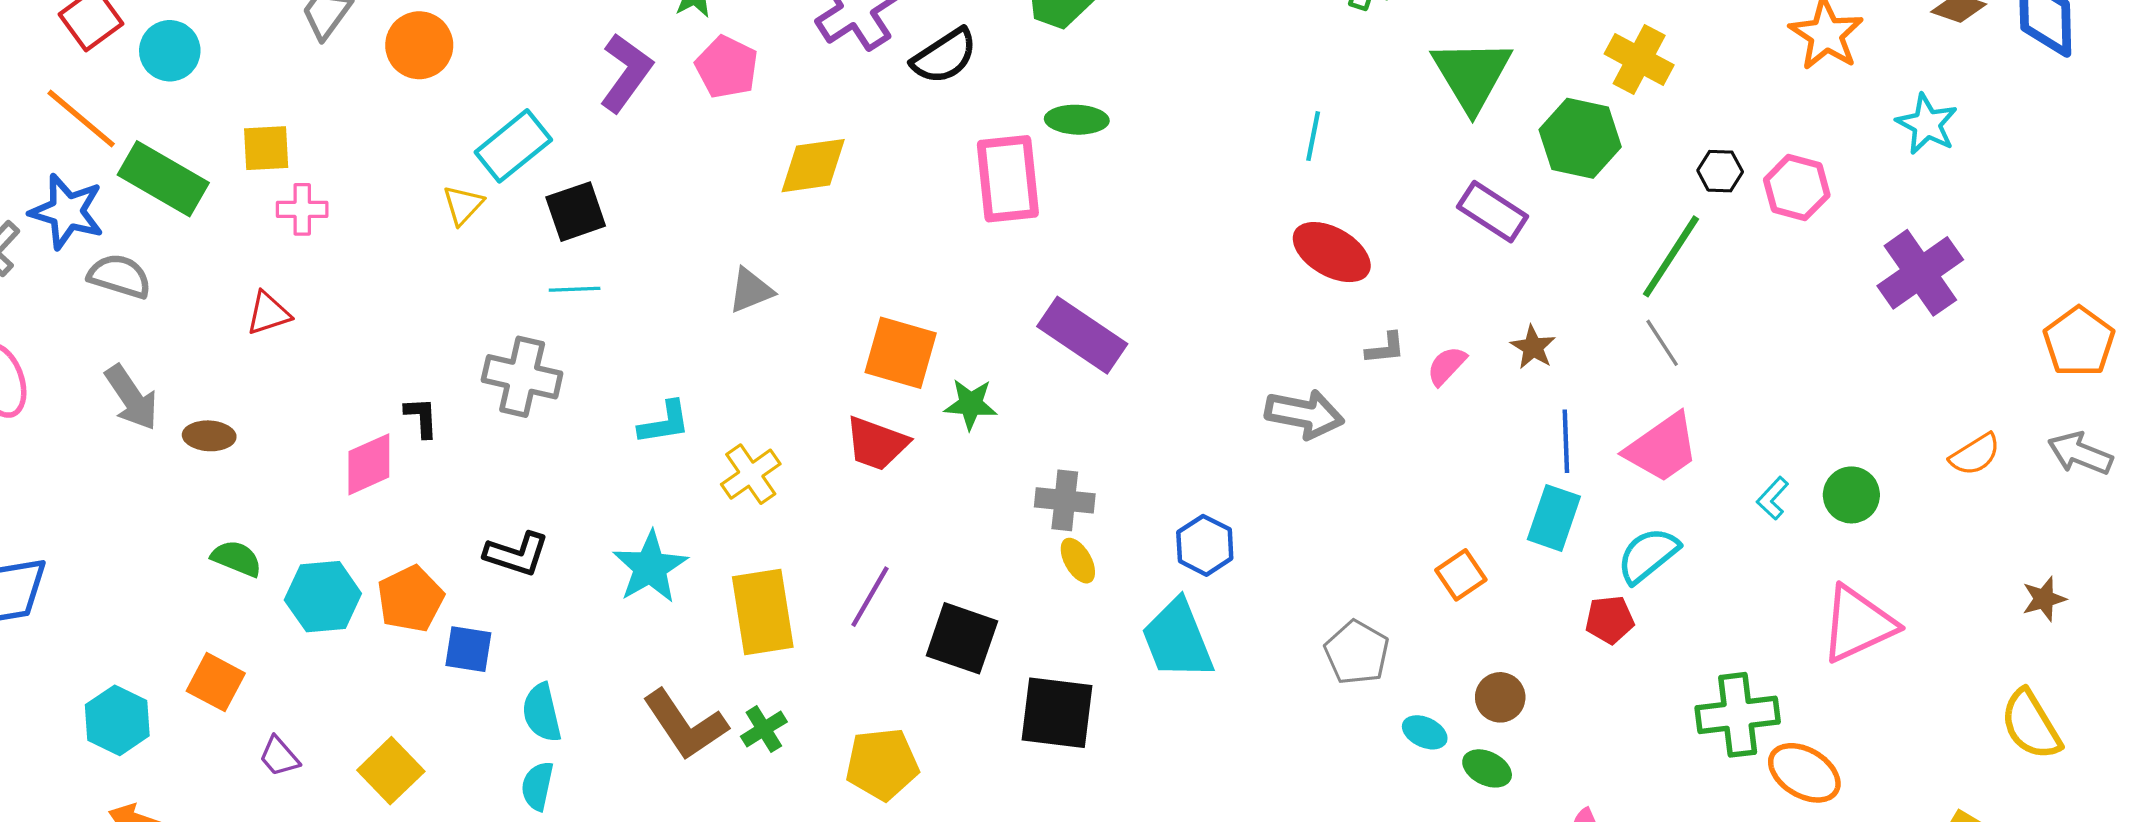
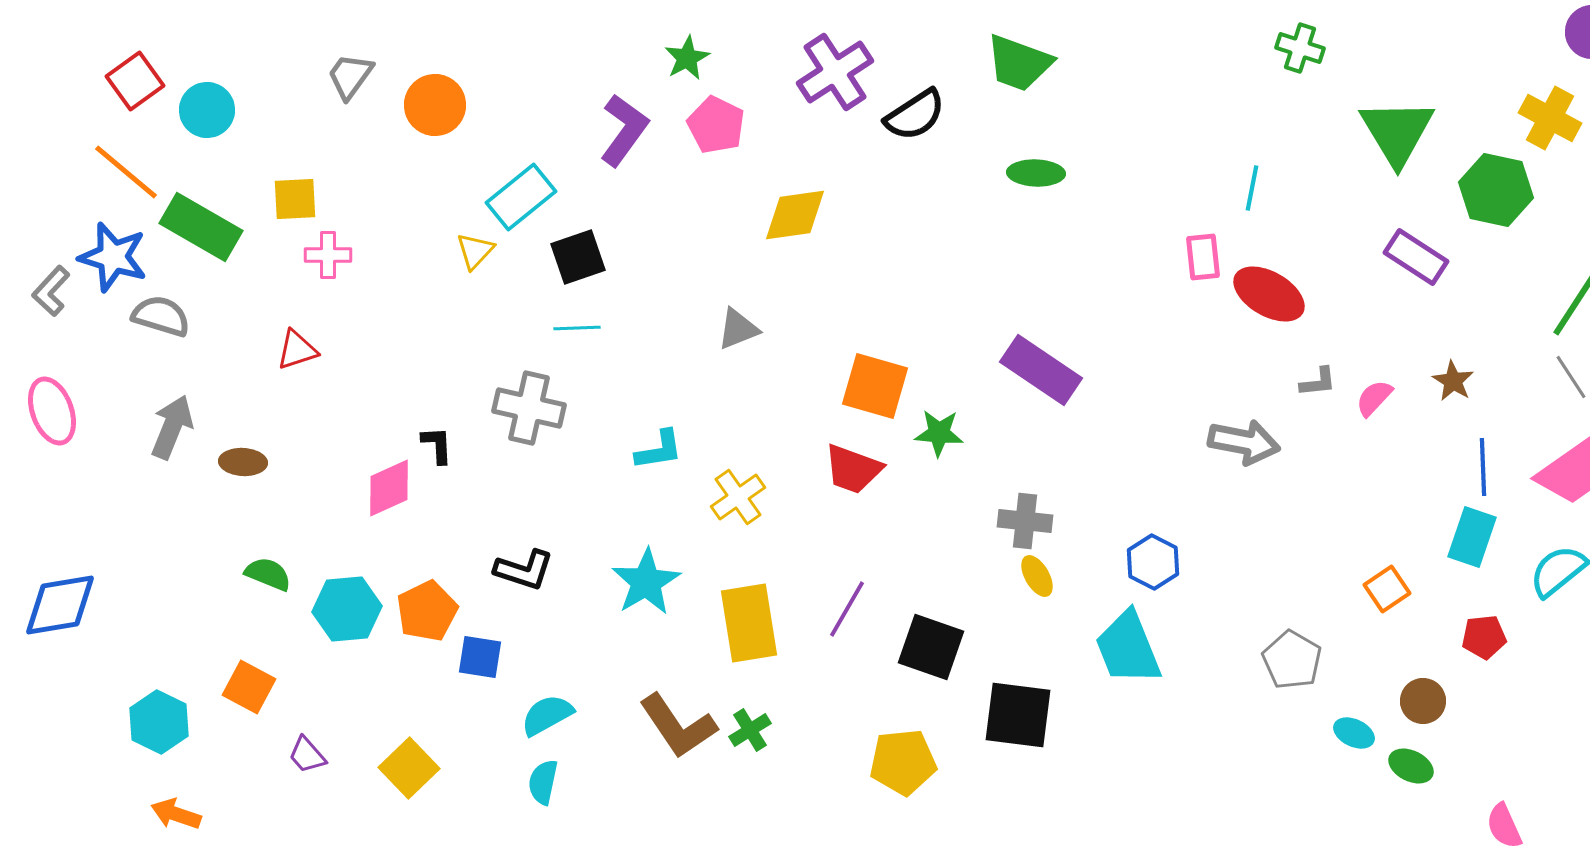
pink rectangle: (1008, 179) -> (1203, 257), moved, size x0.6
gray arrow: (131, 398) -> (172, 427), turned -124
red pentagon: (1610, 620) -> (1484, 637), moved
cyan semicircle: (542, 713) -> (547, 715), turned 74
yellow pentagon: (882, 764) -> (903, 762), moved

